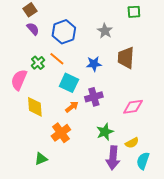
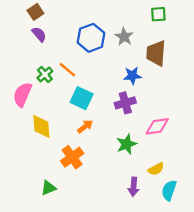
blue hexagon: (64, 32) -> (91, 38), moved
brown trapezoid: (126, 58) -> (156, 53), moved
blue star: (94, 64) -> (132, 76), moved
purple cross: (94, 97) -> (125, 103), moved
green star: (105, 132) -> (126, 144), moved
purple arrow: (113, 158) -> (134, 187), size x0.7

